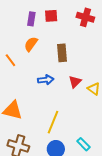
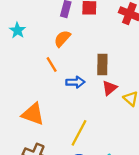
brown rectangle: (62, 53) -> (102, 64), moved
orange line: (10, 60) -> (52, 65), moved

